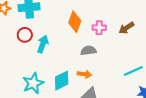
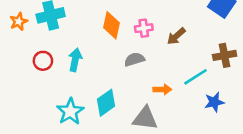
brown arrow: (126, 28) -> (176, 36), moved
red circle: (25, 35) -> (43, 61), moved
orange arrow: (85, 74) -> (162, 89), moved

